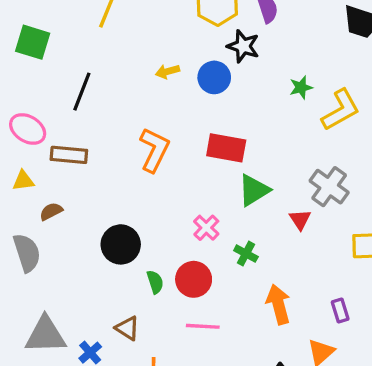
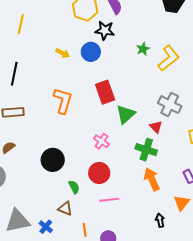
yellow arrow: (167, 71) -> (63, 53), turned -128
red rectangle: (226, 148) -> (105, 92), turned 70
green cross: (246, 254) -> (146, 150), moved, size x1.5
green semicircle: (155, 282) -> (74, 187), moved

